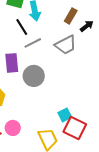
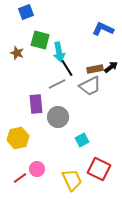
brown rectangle: (71, 16) -> (95, 69), moved, turned 49
black line: (22, 27) -> (67, 68), moved
cyan square: (65, 115) -> (82, 140), moved

